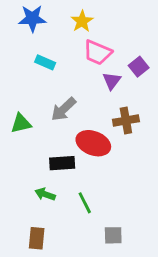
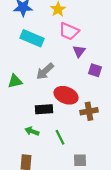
cyan rectangle: (45, 62) -> (32, 38), size x1.6
purple square: (139, 67) -> (95, 70), moved, turned -32
brown cross: (126, 121) -> (89, 111), moved

